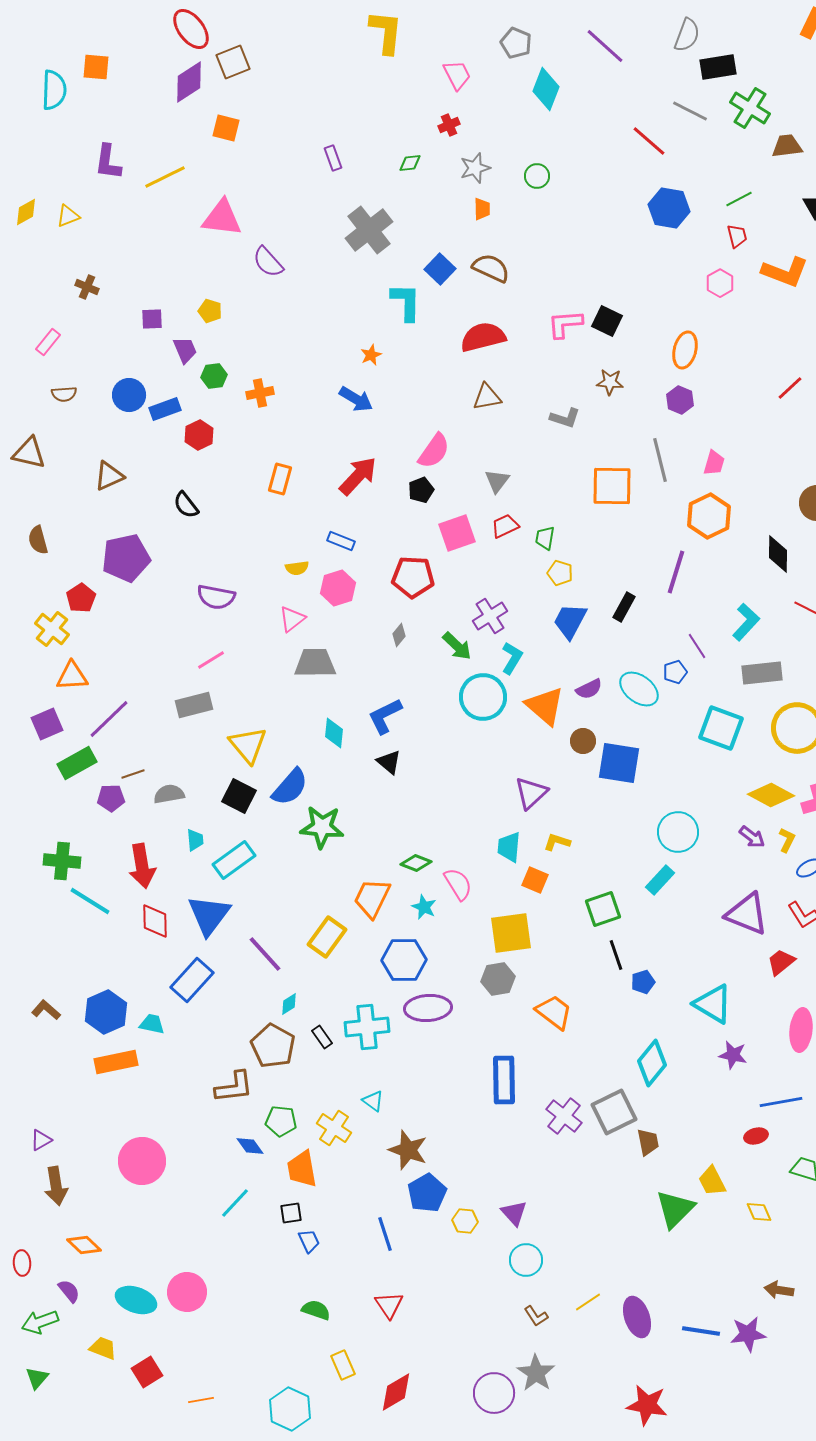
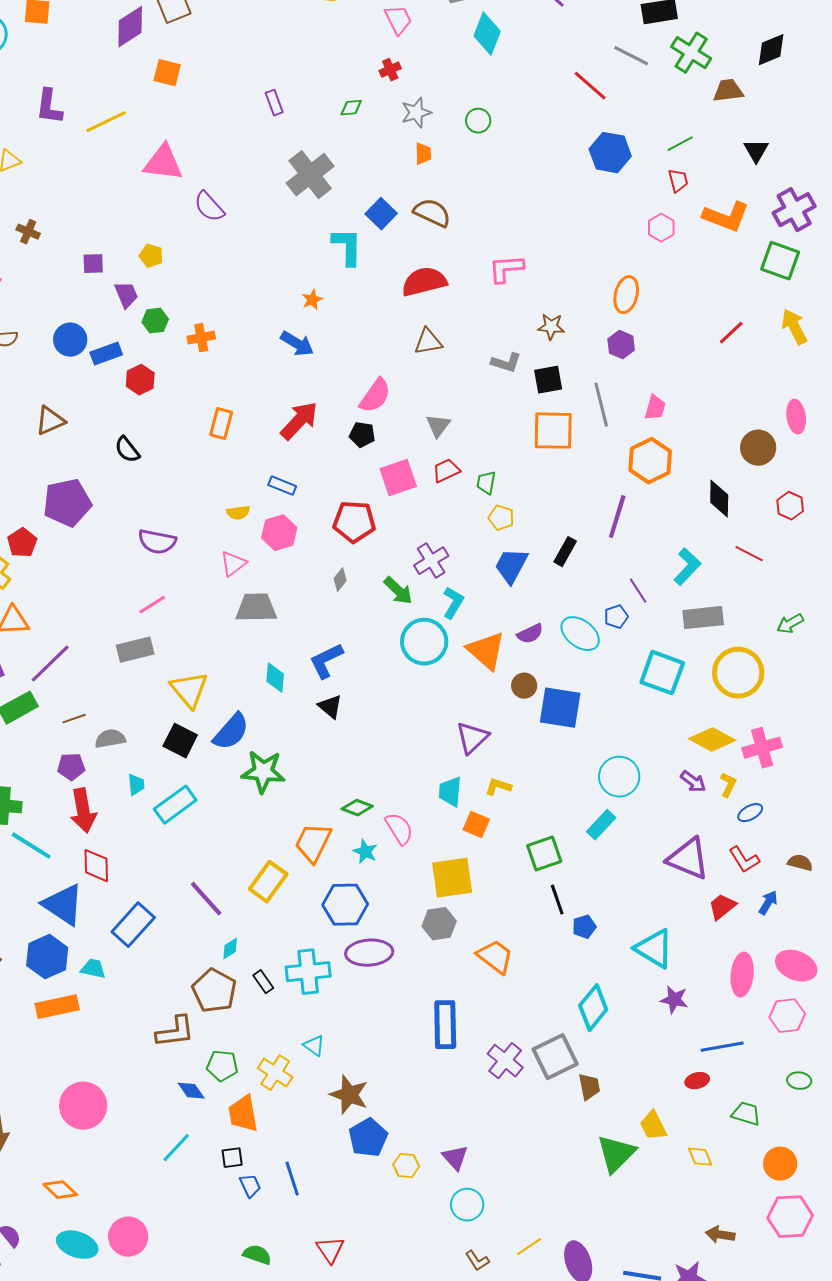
black square: (607, 321) -> (548, 380), moved, turned -36
black pentagon: (421, 490) -> (362, 435), turned 30
purple pentagon: (111, 798) -> (71, 767), moved
blue triangle: (209, 915) -> (63, 905), moved, turned -33
blue line: (385, 1234) -> (292, 1179), moved
orange diamond: (84, 1245) -> (60, 1190), moved

